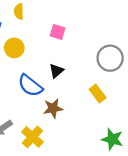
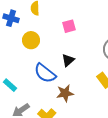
pink square: (58, 32) -> (69, 26), turned -32

